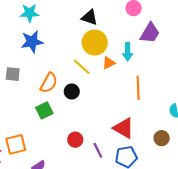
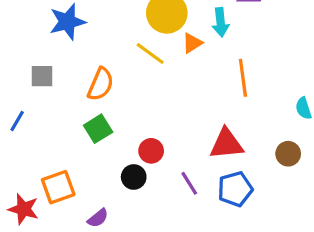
black circle: (72, 92) -> (134, 177), moved
red triangle: (124, 128) -> (226, 144), turned -30
red circle: (75, 140) -> (151, 151), moved

